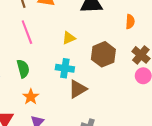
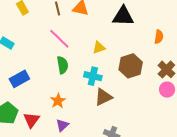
pink line: (27, 32) -> (59, 39), turned -30
green semicircle: (23, 69) -> (63, 65), moved

